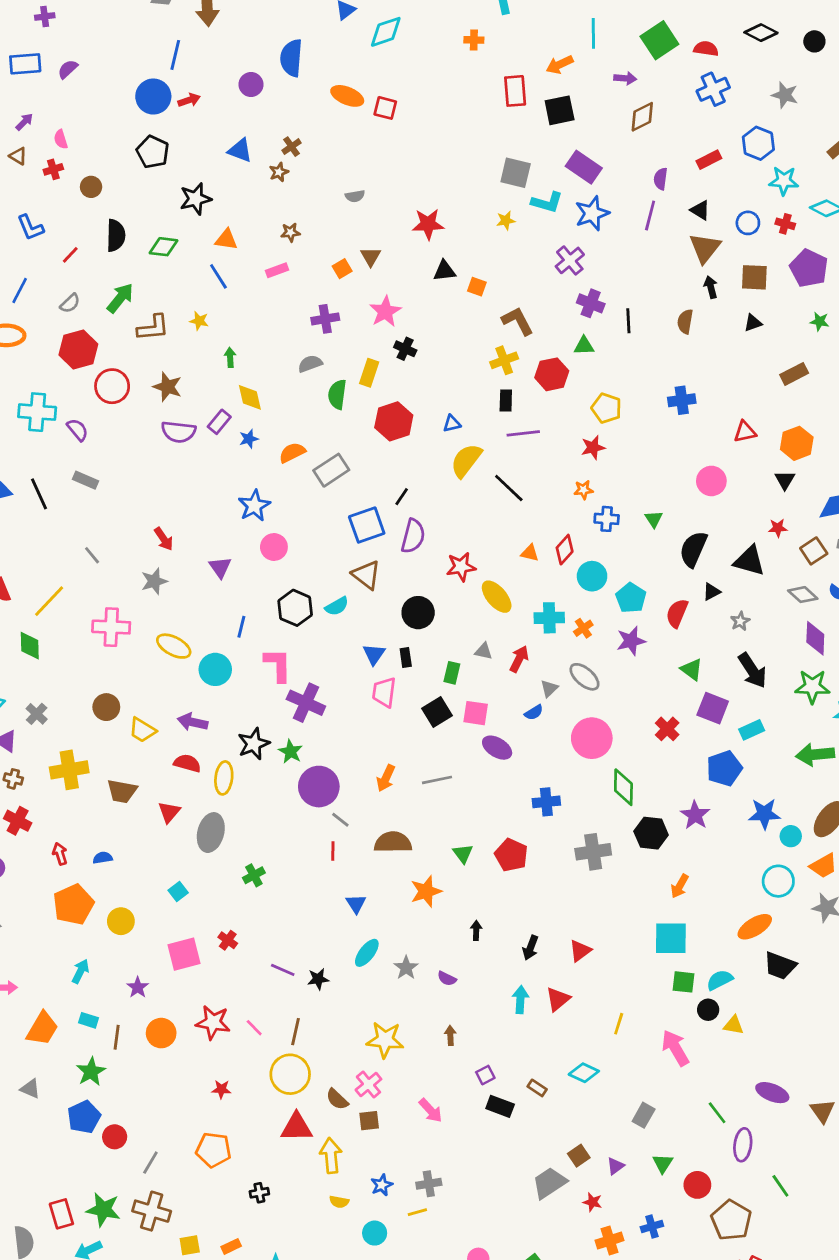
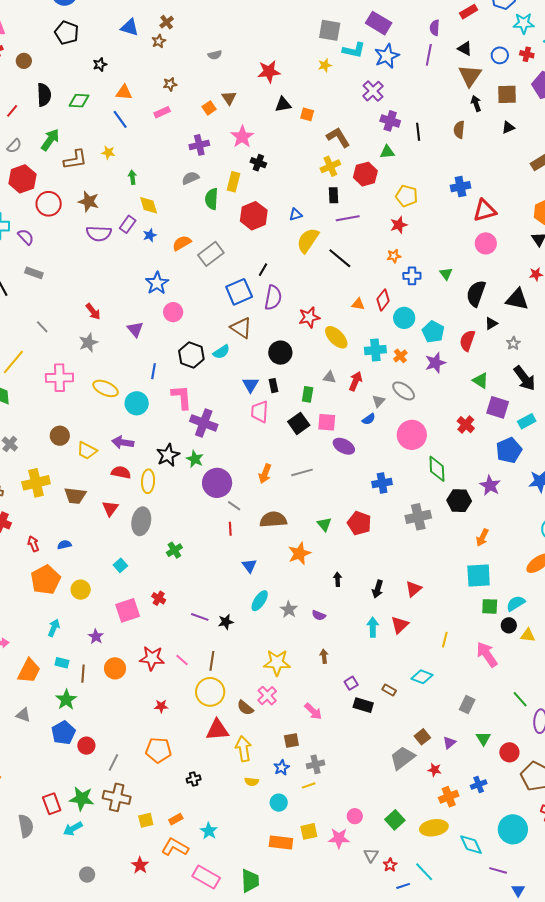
black star: (196, 199) -> (100, 64), size x0.6
red triangle: (745, 432) -> (485, 210), moved, size x1.4
brown square: (369, 1121) -> (291, 740), moved

